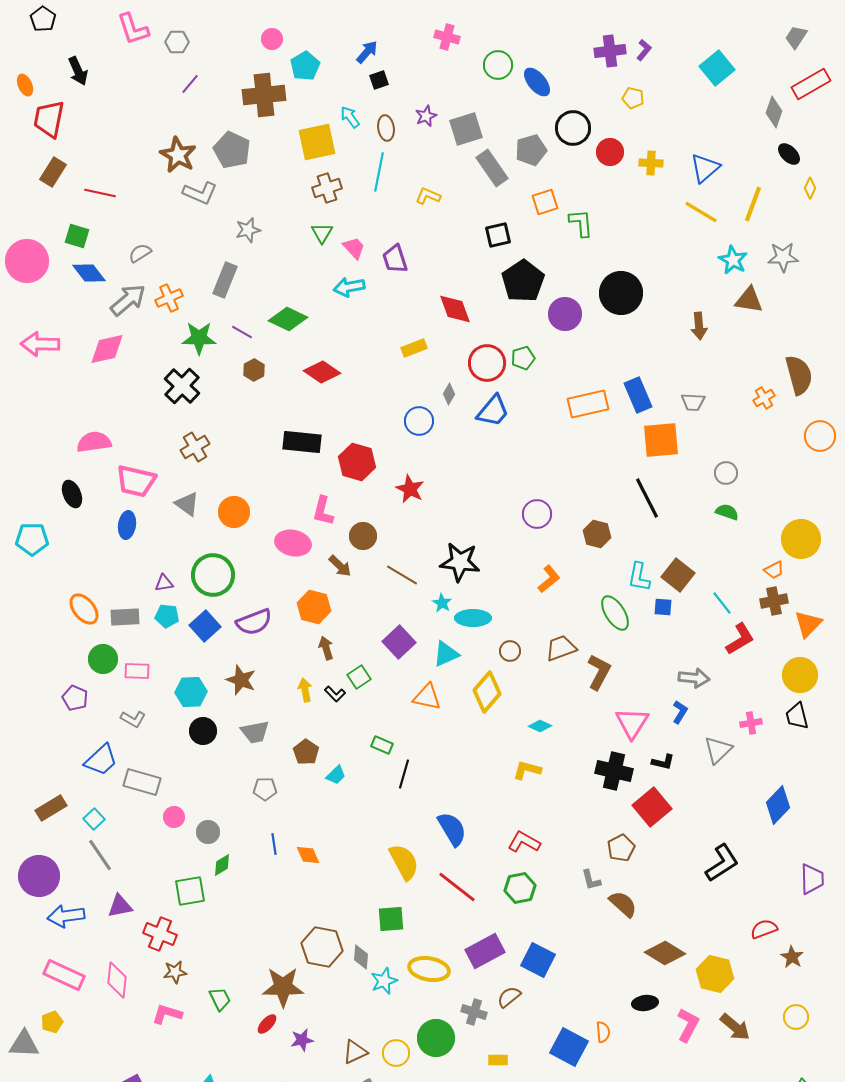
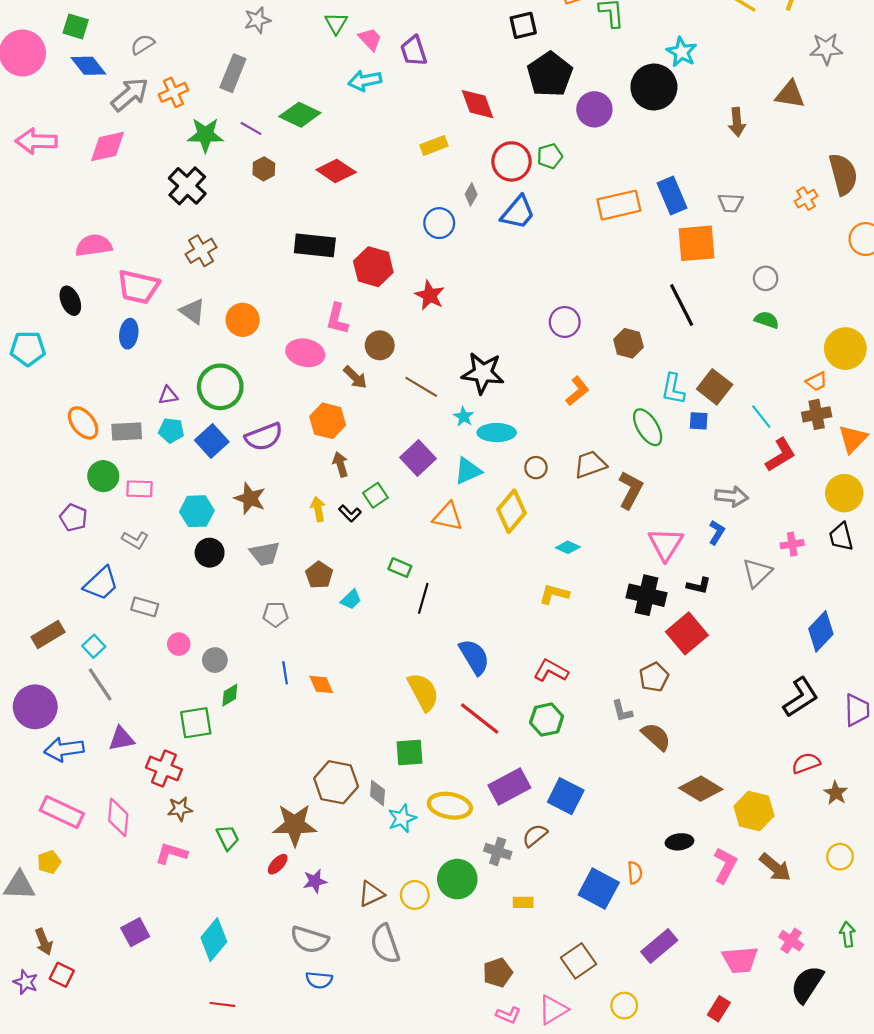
cyan star: (733, 260) -> (682, 52), moved
gray rectangle: (142, 782) -> (145, 607), size x0.7
black L-shape: (722, 863) -> (801, 697), moved

